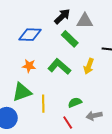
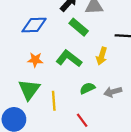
green triangle: (22, 92) -> (29, 89), turned -30
green semicircle: (75, 102) -> (87, 88), moved
gray arrow: (94, 116) -> (113, 92), moved

